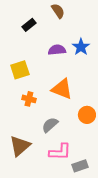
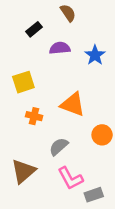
purple semicircle: (57, 50) -> (60, 48), moved
pink L-shape: (60, 152) -> (70, 178), turned 60

